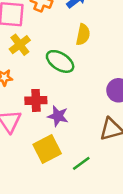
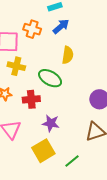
yellow cross: (20, 45) -> (16, 66), turned -36
red cross: (36, 100) -> (31, 99), moved

